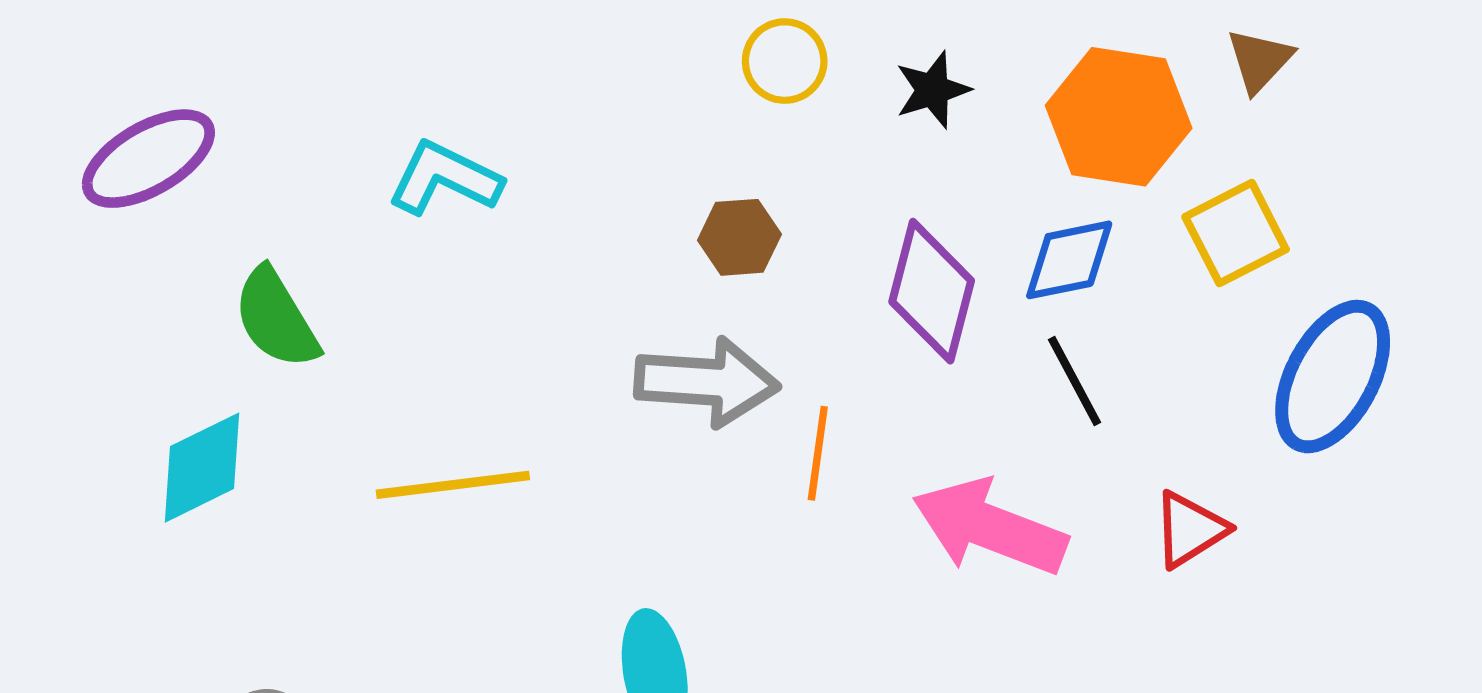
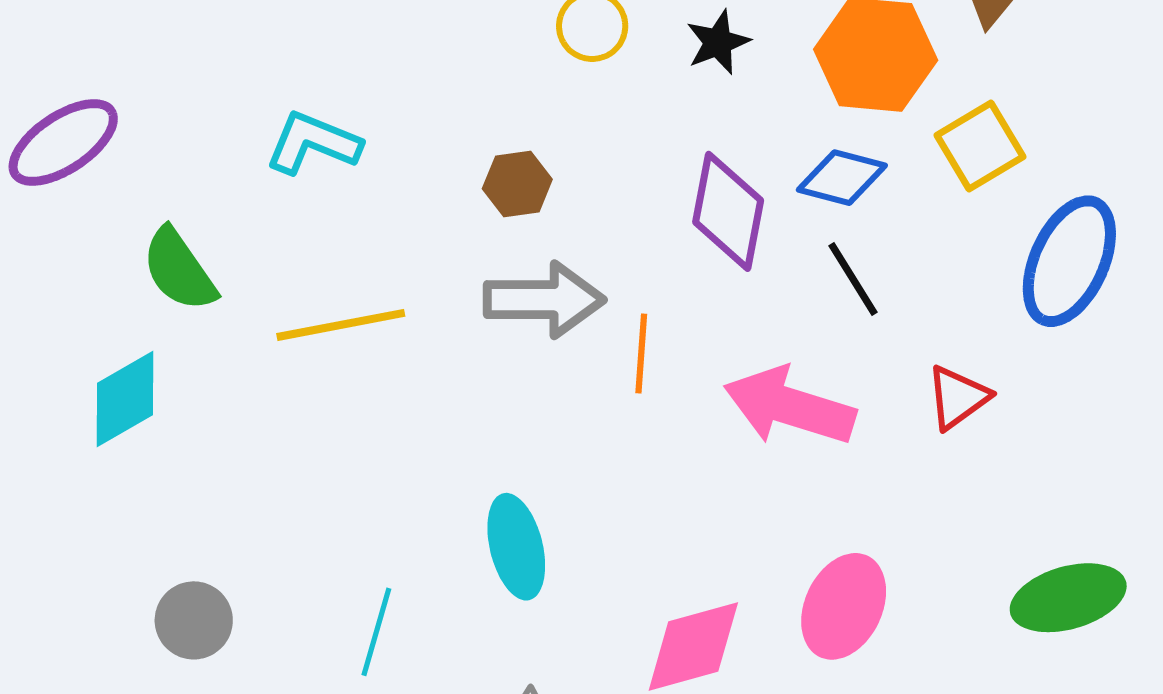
brown hexagon: (739, 237) -> (517, 184), moved
blue diamond: (1069, 260) -> (842, 178), turned 30
yellow line: (453, 485) -> (341, 325), moved

